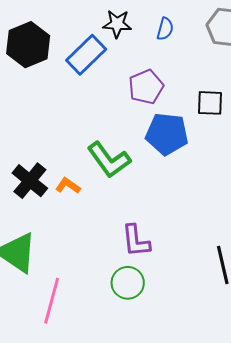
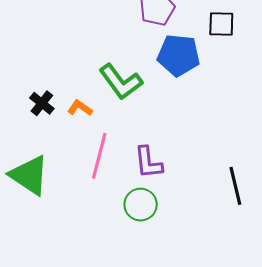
black cross: (30, 181) -> (42, 103), size x0.7
pink line: (52, 301) -> (99, 156), moved

